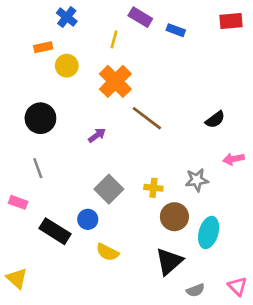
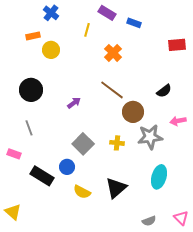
red rectangle: (231, 21) -> (177, 45), moved
orange cross: (115, 81) -> (113, 53), moved, size x0.7
gray star: (197, 180) -> (150, 137), size x1.4
brown circle: (174, 217) -> (133, 112), moved
black triangle: (169, 261) -> (116, 188), moved

